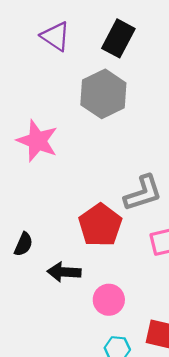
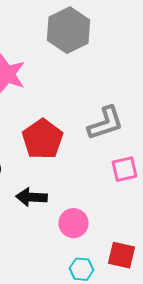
red pentagon: (100, 225) -> (42, 139), moved

